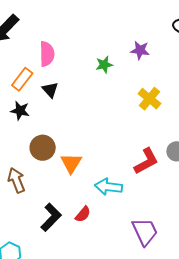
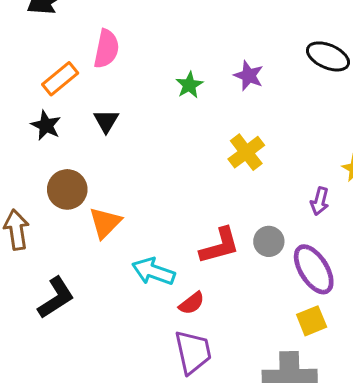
green star: (104, 65) -> (189, 85), turned -30
black triangle: (50, 90) -> (106, 121), moved
red semicircle: (83, 214) -> (192, 303), moved

